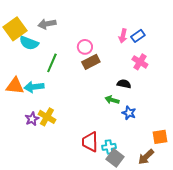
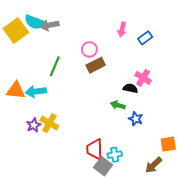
pink arrow: (123, 36) -> (122, 29), moved
cyan semicircle: (29, 43) -> (35, 22), moved
pink cross: (140, 62) -> (143, 78), moved
gray square: (115, 158) -> (103, 166), moved

